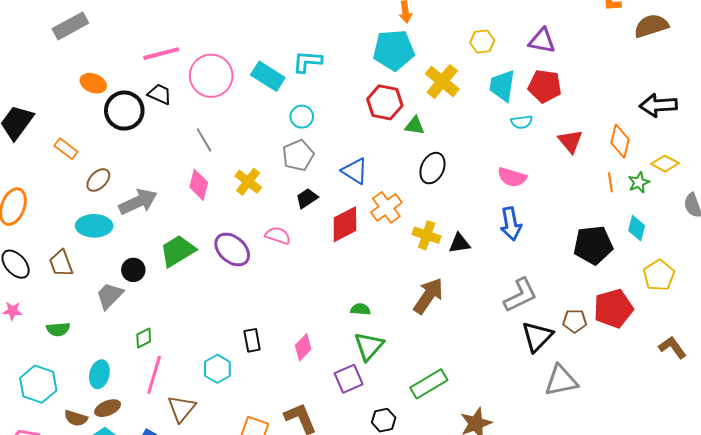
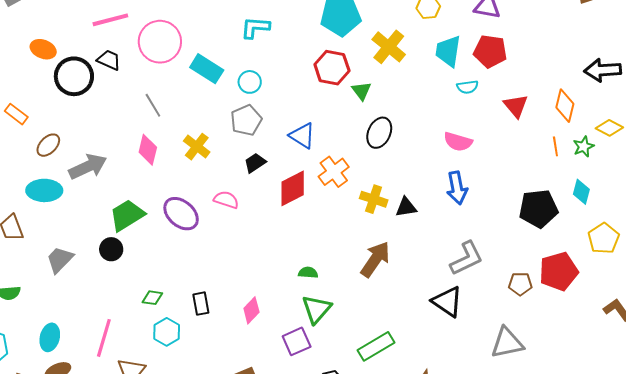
cyan rectangle: (268, 76) -> (207, 69), moved
green triangle: (415, 126) -> (361, 91), turned 45
black circle: (133, 270) -> (111, 249), moved
black triangle: (537, 337) -> (447, 302), moved, turned -40
green diamond: (144, 338) -> (152, 298), moved, turned 35

